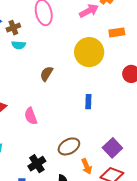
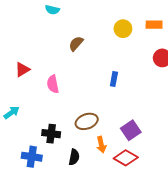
orange rectangle: (117, 32) -> (154, 25), moved
yellow circle: (89, 52) -> (123, 29), size x0.6
black cross: (37, 164) -> (51, 134), turned 30

